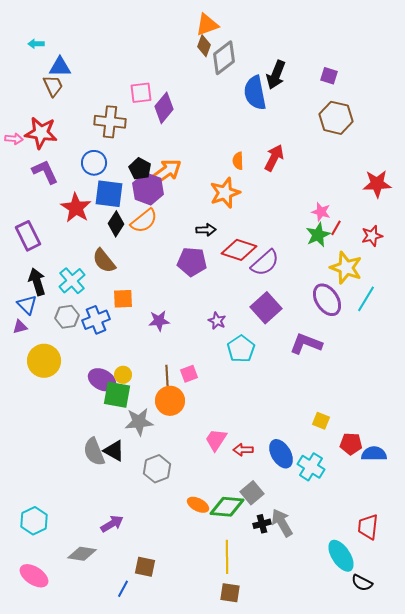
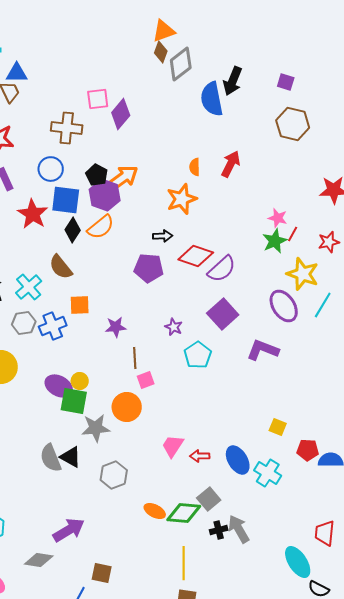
brown line: (167, 376) -> (135, 358), moved
purple arrow: (112, 524) -> (69, 530), size x1.4

